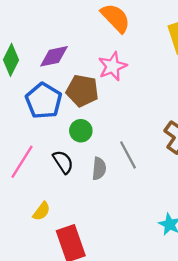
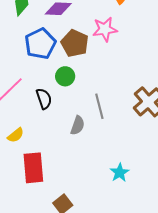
gray semicircle: (99, 169) -> (78, 125), moved

